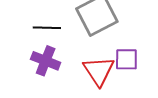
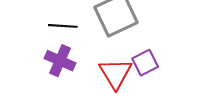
purple square: (126, 59) -> (145, 63), turned -30

